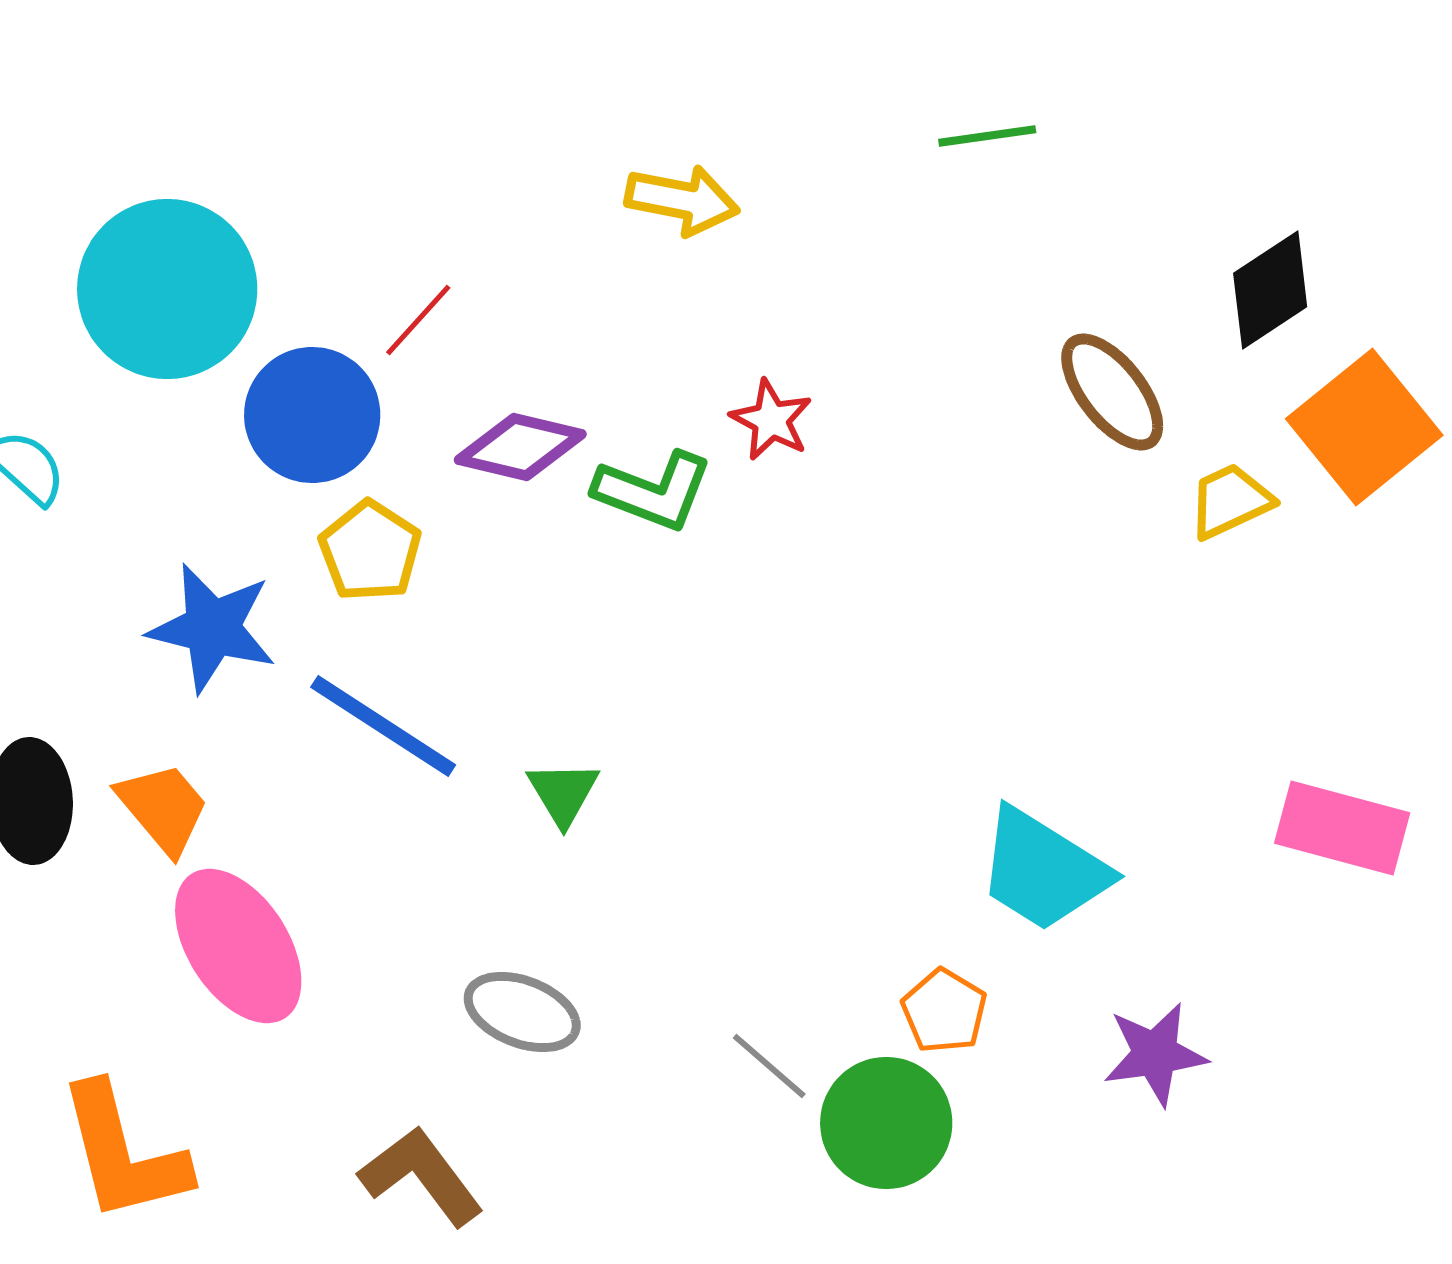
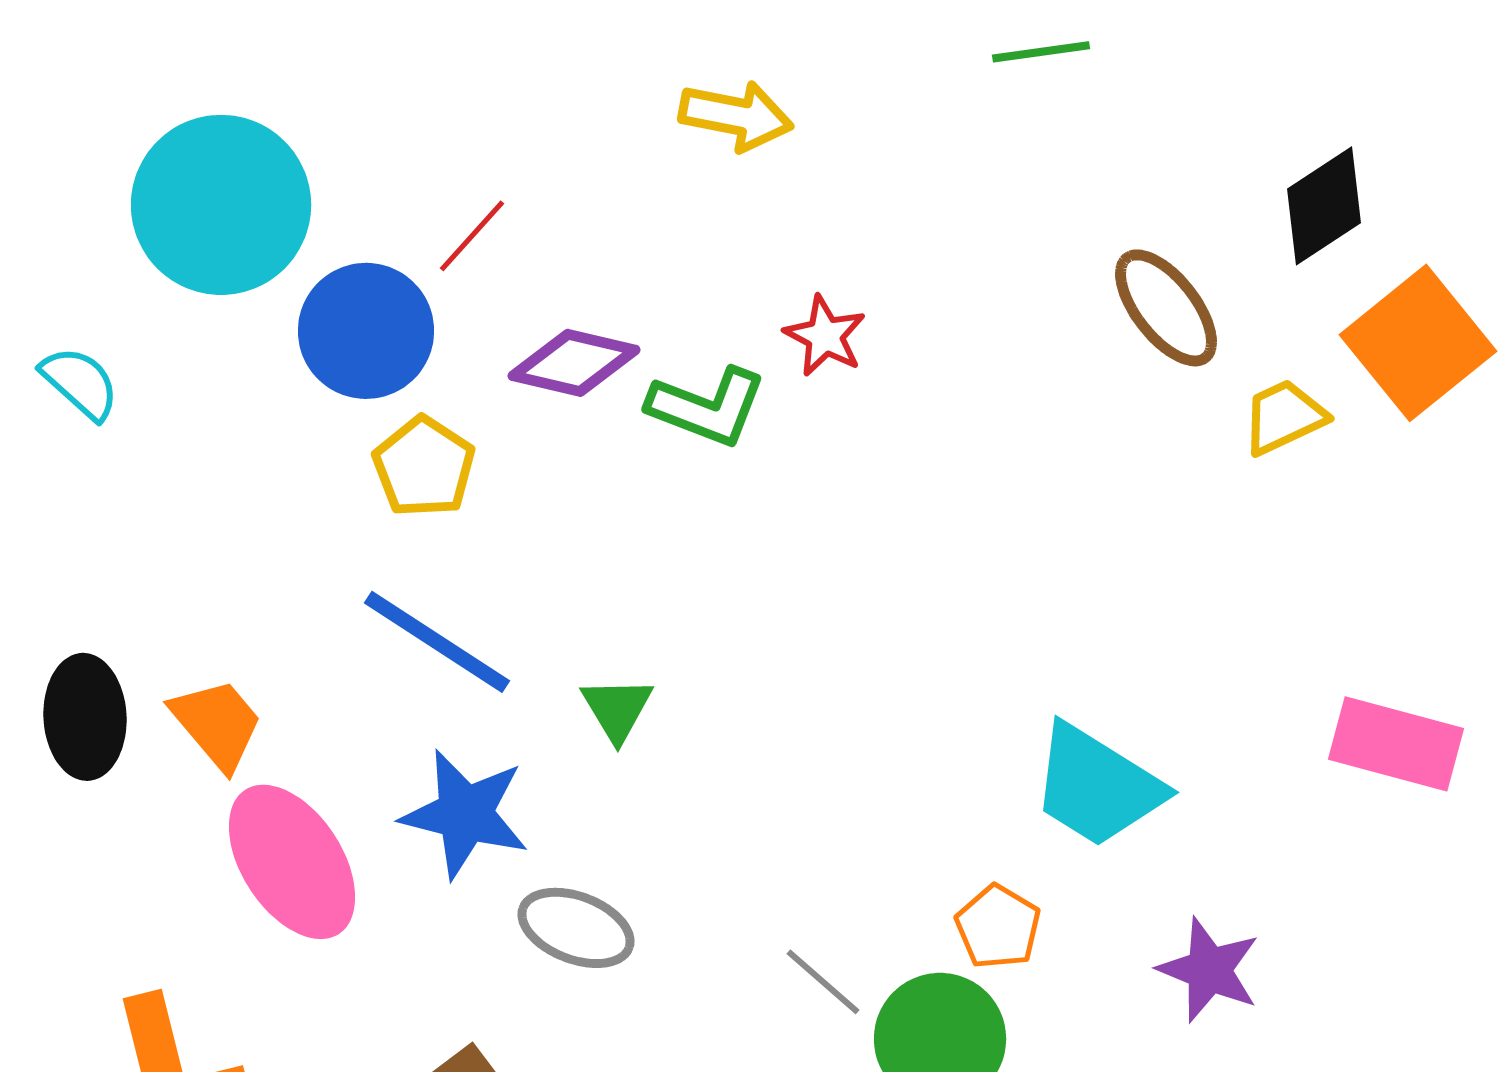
blue star: (212, 628) -> (465, 814), moved
purple star: (1155, 1054) -> (1209, 970), turned 30

